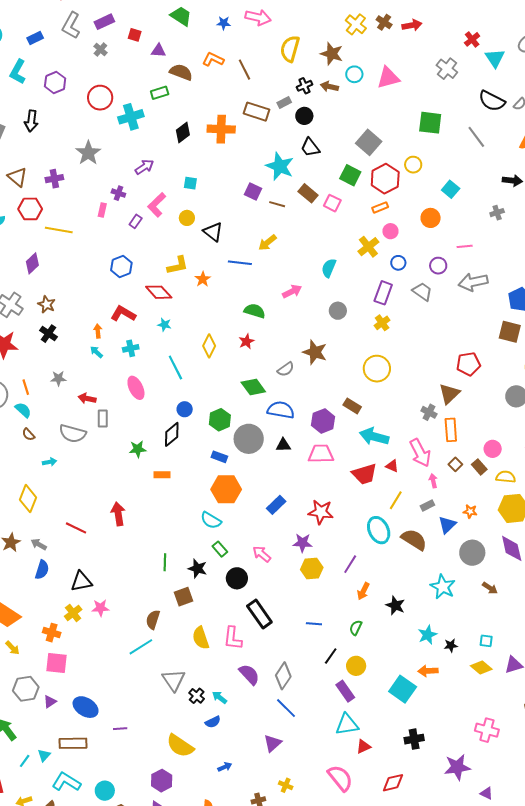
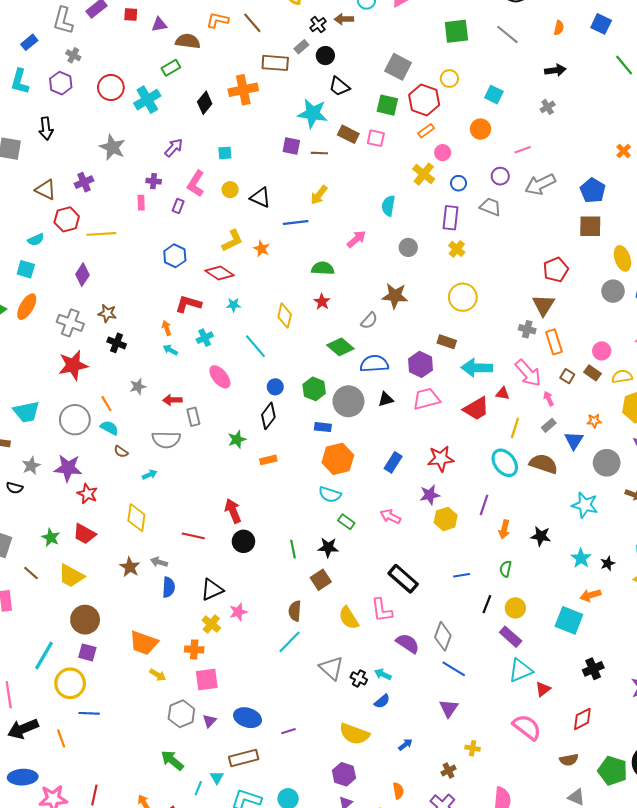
gray cross: (100, 50) -> (73, 55), moved
black circle: (237, 578) -> (243, 541), moved

